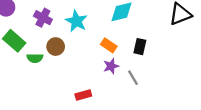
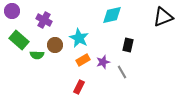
cyan star: (76, 21) -> (79, 38), moved
orange rectangle: (109, 45) -> (83, 60), moved, turned -64
red rectangle: (83, 95) -> (79, 87), turned -48

